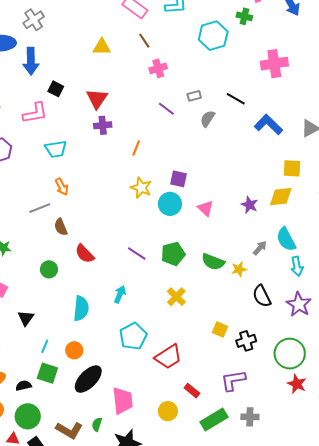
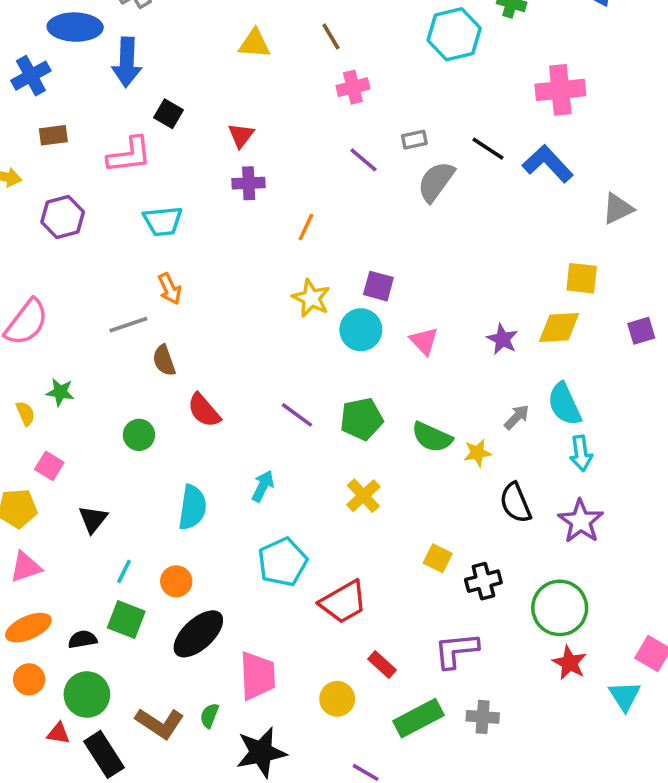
red triangle: (97, 99) -> (241, 135), size x0.7
gray semicircle: (208, 119) -> (436, 182), size x1.4
blue L-shape: (268, 125) -> (548, 164), moved

